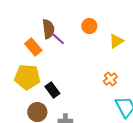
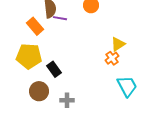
purple line: (58, 39) -> (60, 18), turned -32
yellow triangle: (116, 41) -> (118, 44), moved

